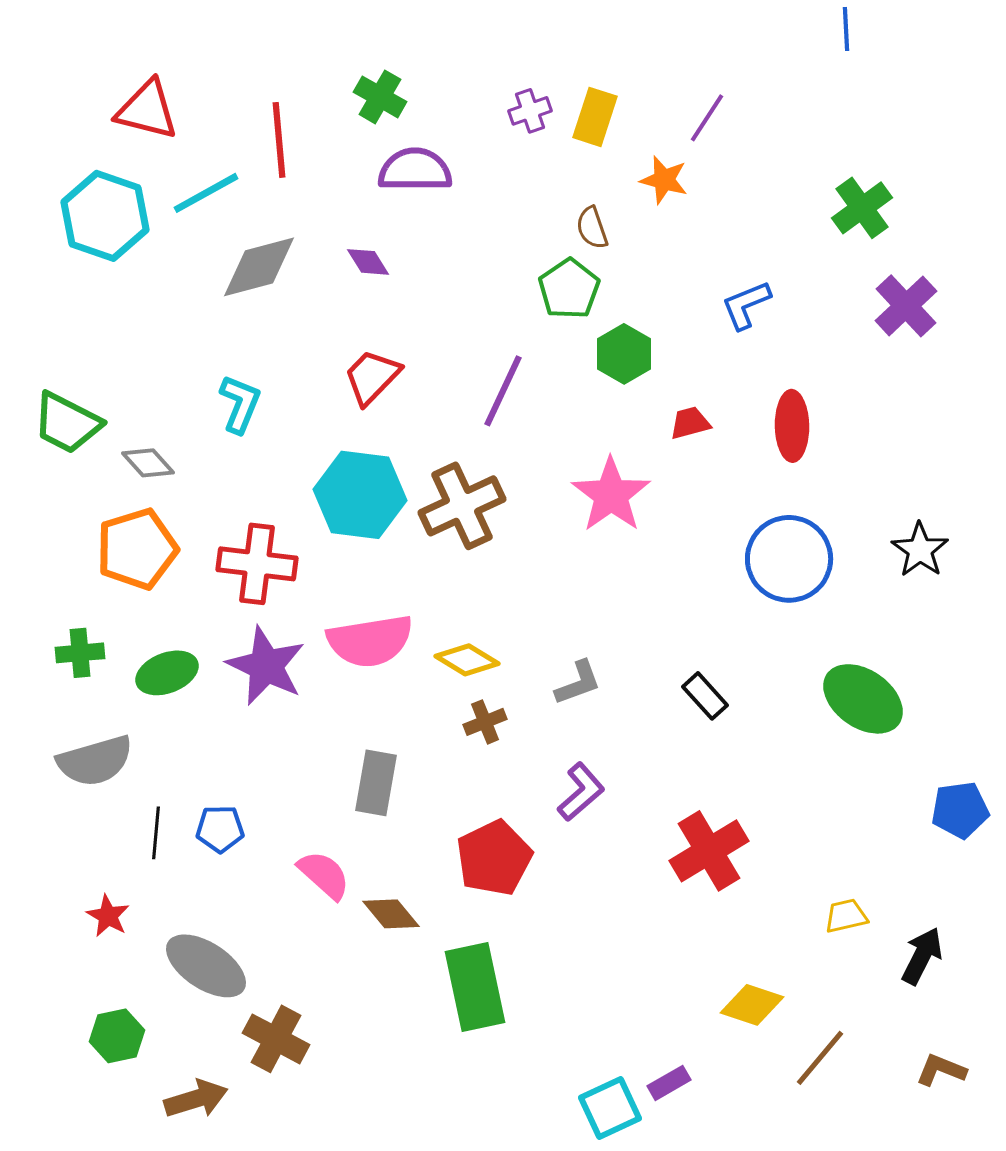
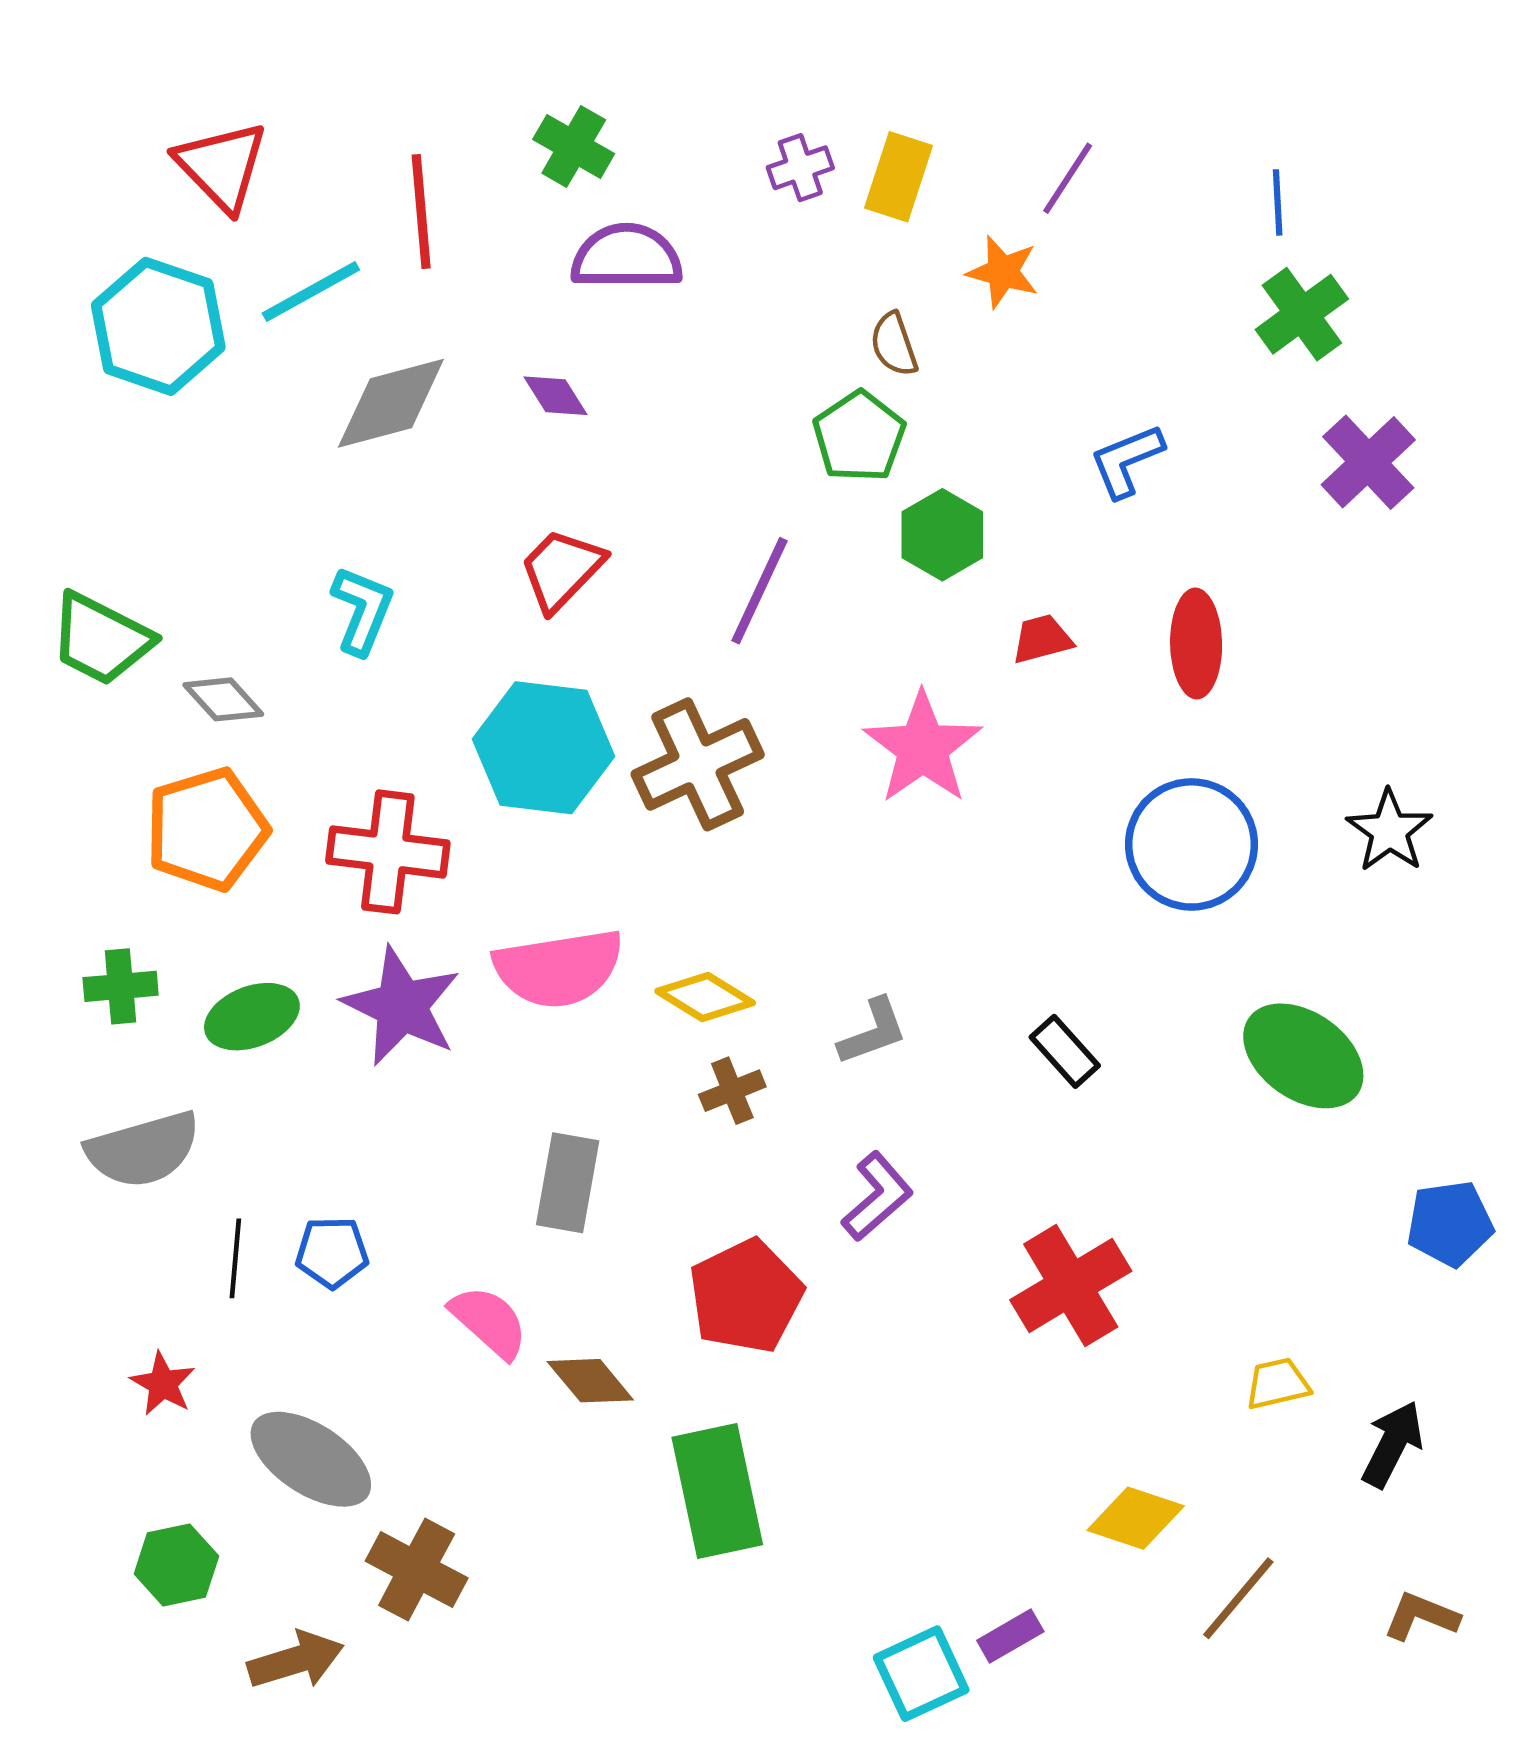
blue line: (846, 29) -> (1278, 202), moved
red triangle: (147, 110) -> (222, 166), turned 32

